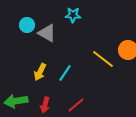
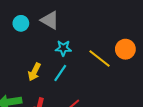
cyan star: (73, 15) -> (63, 48), moved
gray triangle: (47, 33) -> (50, 20), moved

